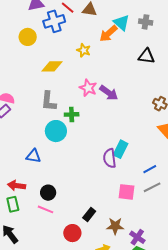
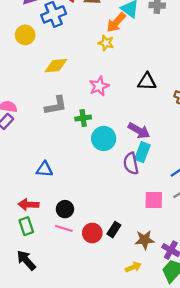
yellow star: (84, 50) -> (106, 43), moved
black triangle: (146, 56) -> (147, 82), moved
pink star: (88, 88) -> (99, 86), turned 30
purple arrow: (109, 93) -> (139, 131), moved
gray L-shape: (49, 101) -> (56, 105), turned -100
cyan circle: (56, 131) -> (104, 139), moved
red circle: (72, 233) -> (92, 233), moved

